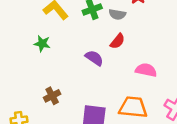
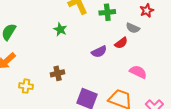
gray semicircle: (117, 14) -> (133, 28), moved
purple semicircle: (94, 58) -> (99, 52), turned 105

